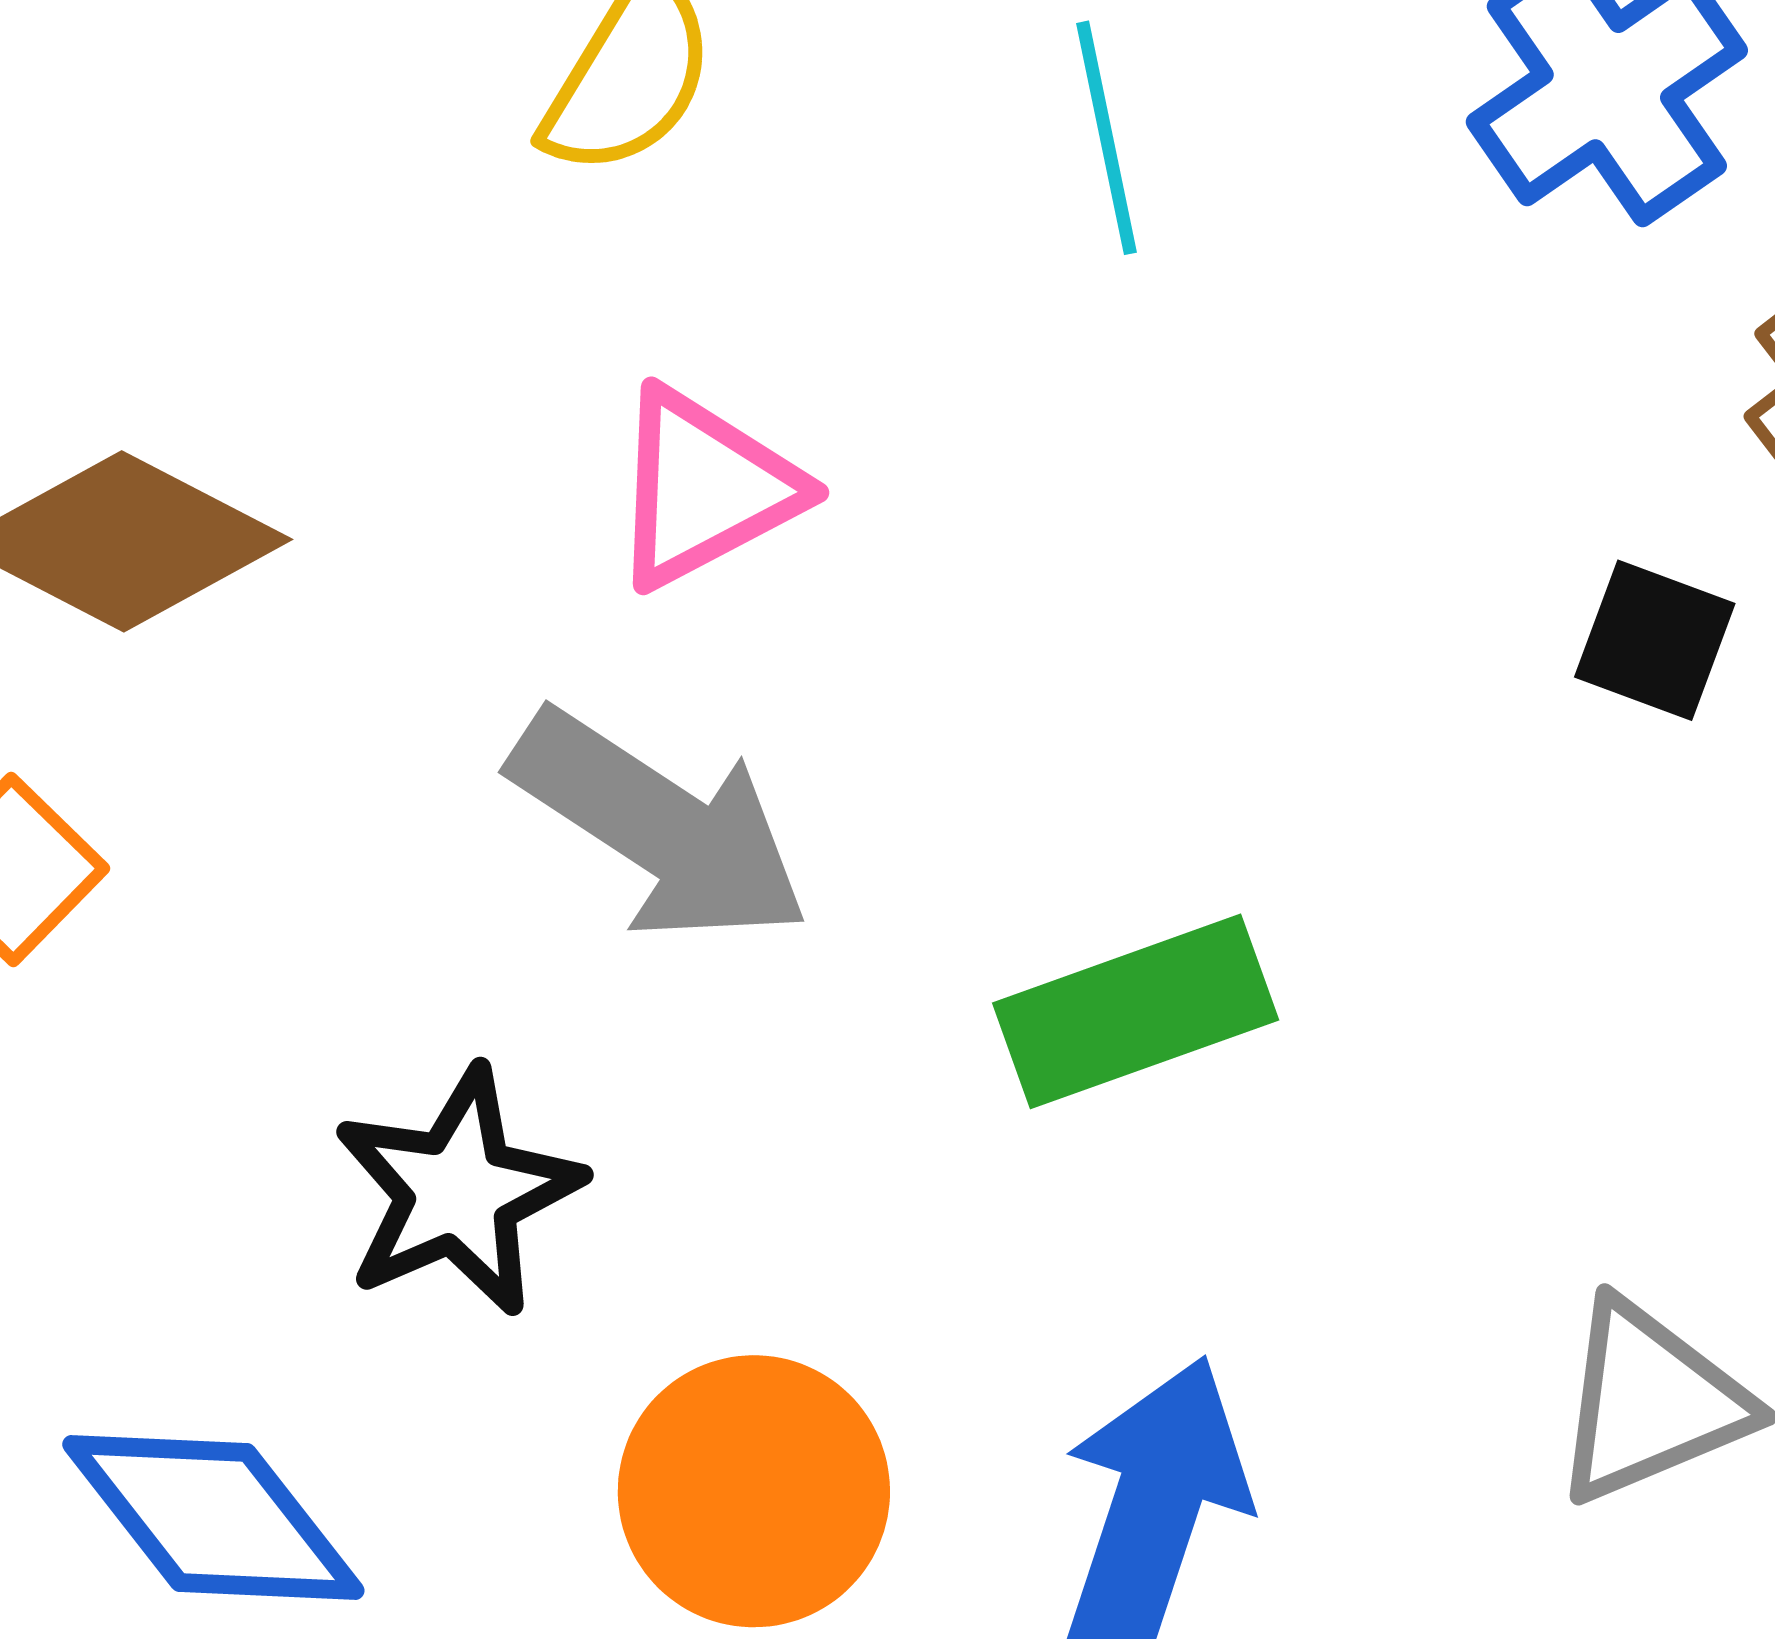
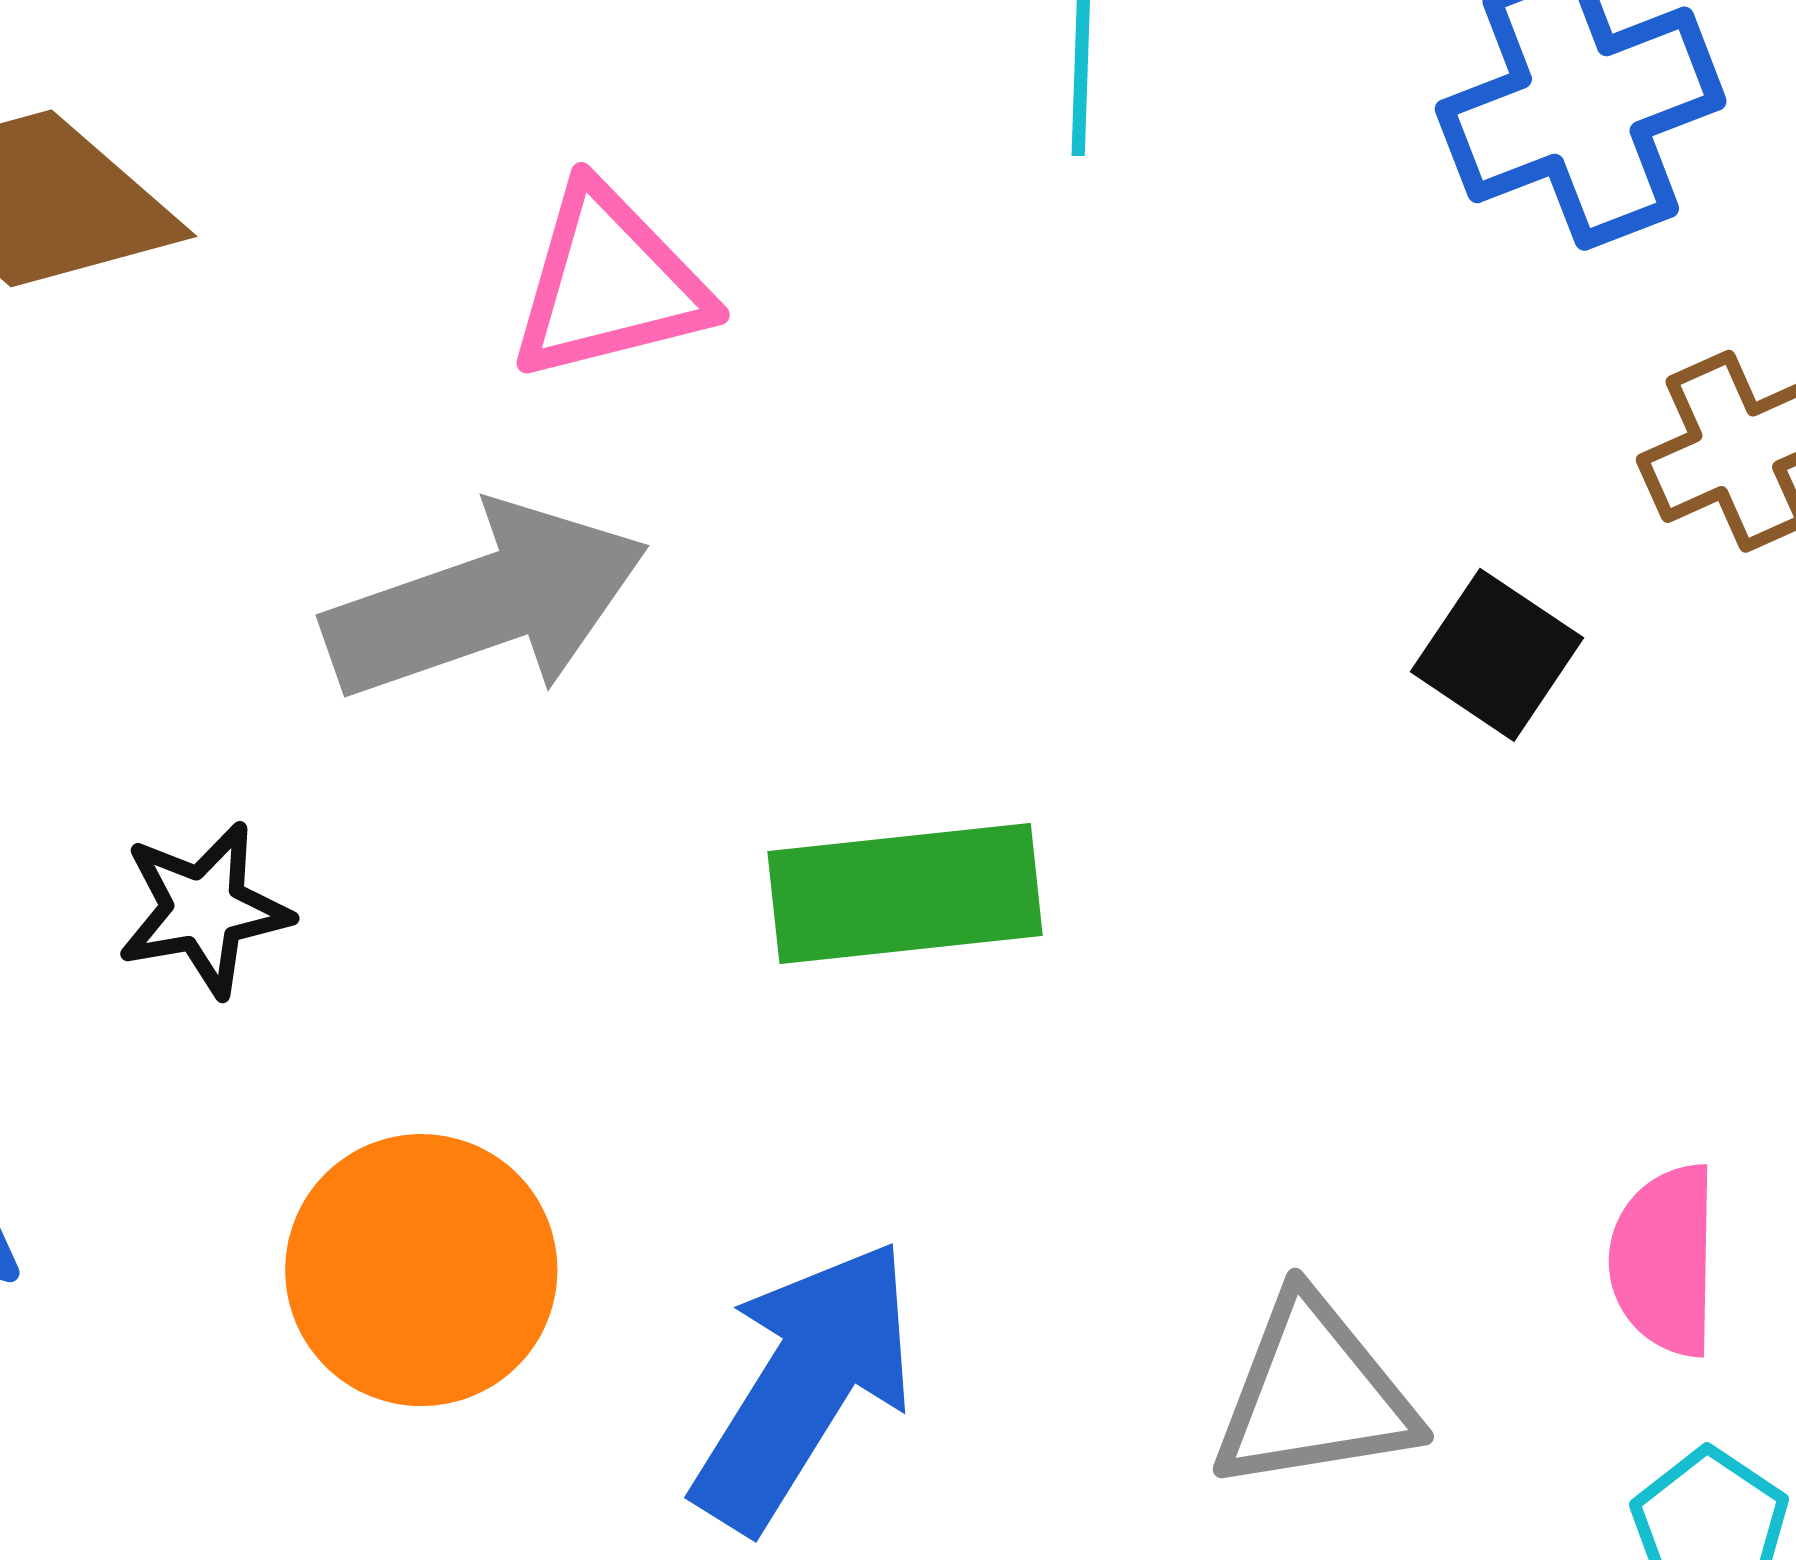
gray arrow: (660, 827) -> (486, 602), turned -66
black star: (458, 1192) -> (204, 909), size x0.7

